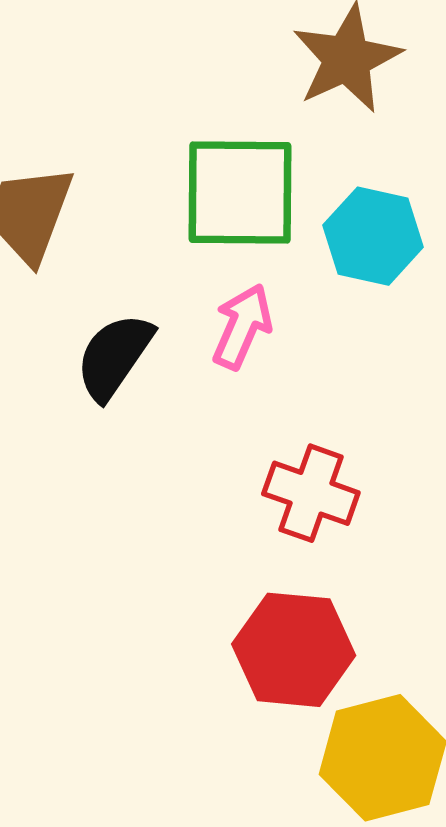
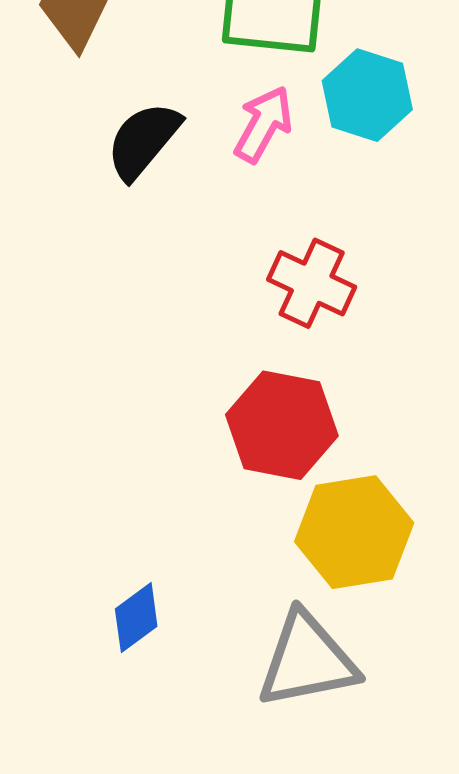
cyan hexagon: (373, 236) -> (367, 95), moved

